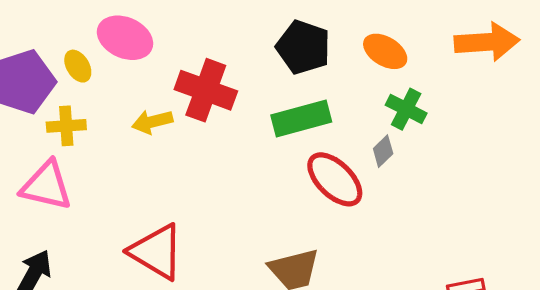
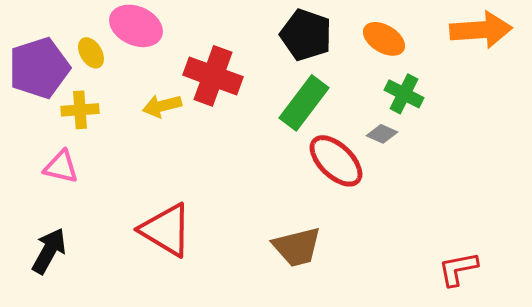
green rectangle: (301, 119) -> (304, 103), turned -38
gray diamond: (383, 151) -> (382, 134), turned 68
pink triangle: (46, 186) -> (61, 167), size x0.7

